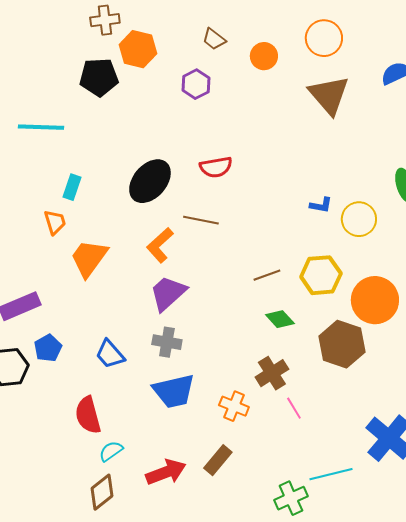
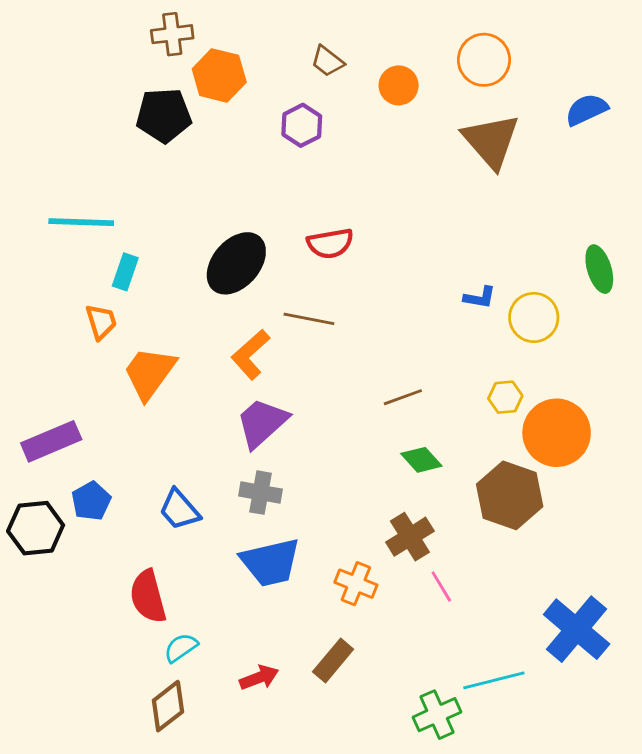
cyan line: (41, 127) -> (81, 222), moved
yellow hexagon: (321, 275) -> (505, 397), moved, size x0.6
red arrow: (166, 472) -> (259, 678), size x0.7

